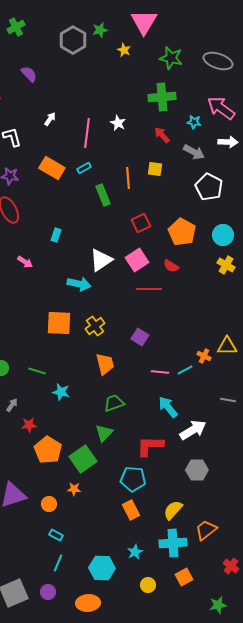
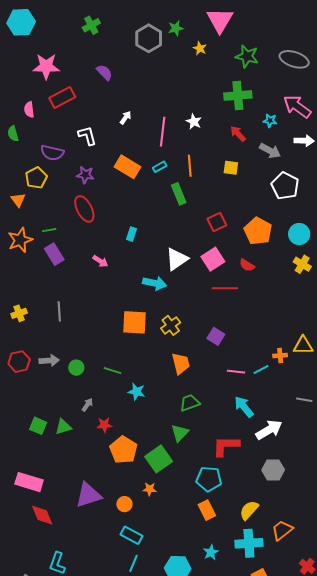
orange line: (128, 178) -> (190, 166), moved
orange cross: (204, 356) -> (280, 356), turned -32
cyan rectangle: (56, 535) -> (132, 535), size x1.5

